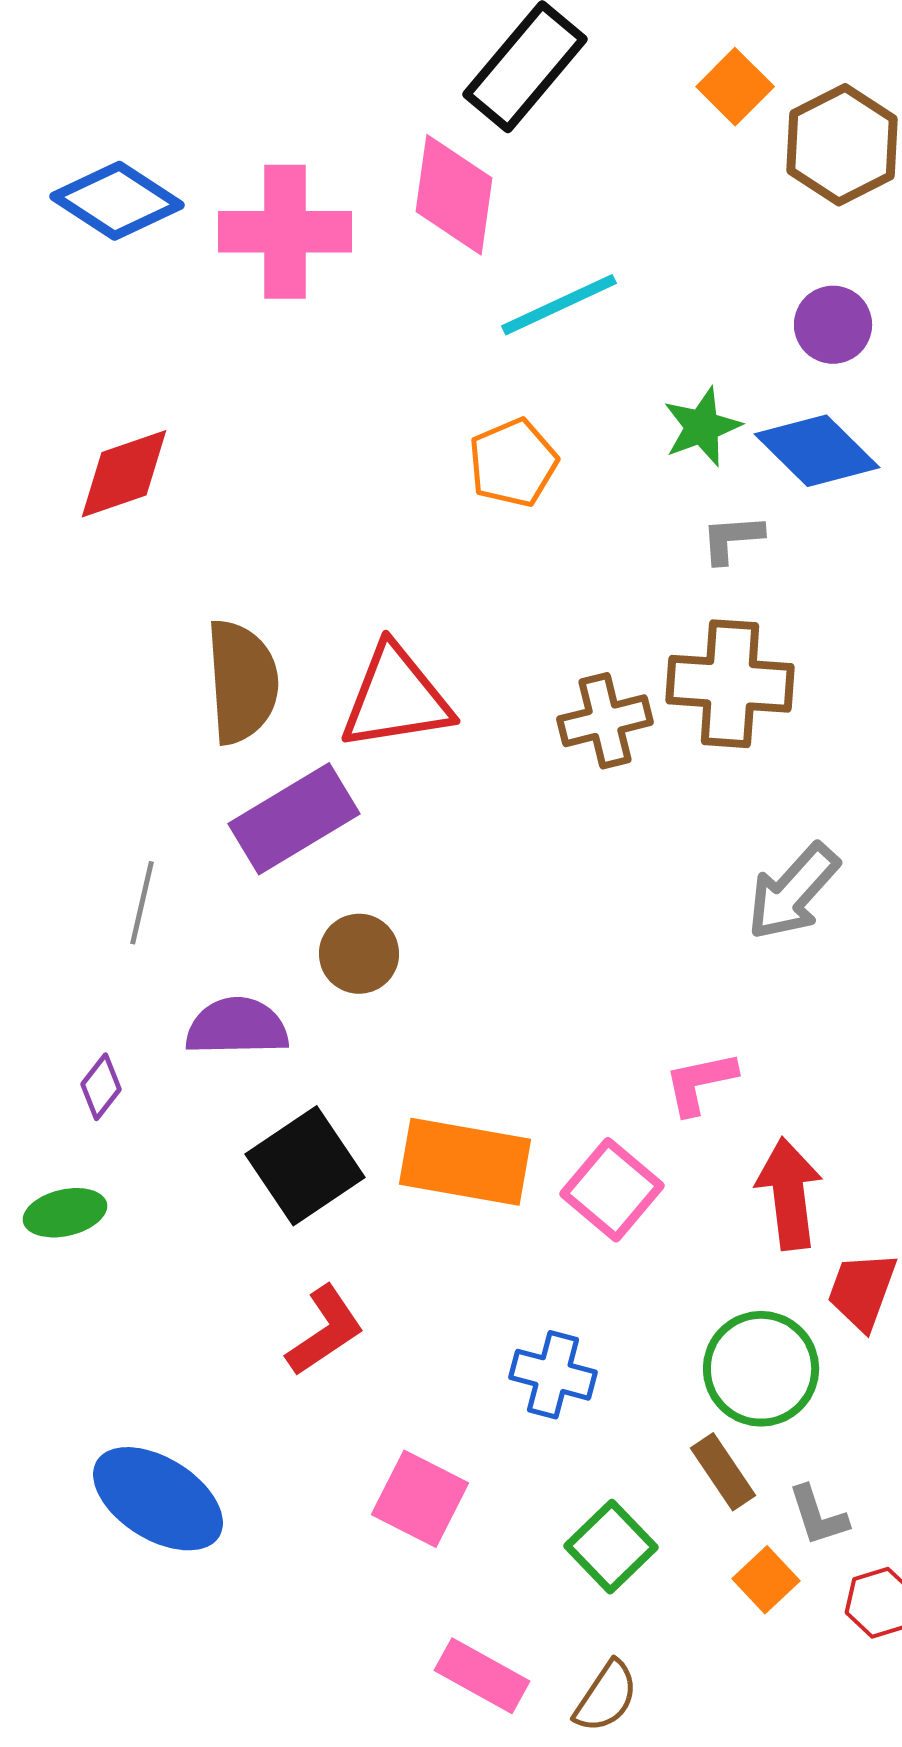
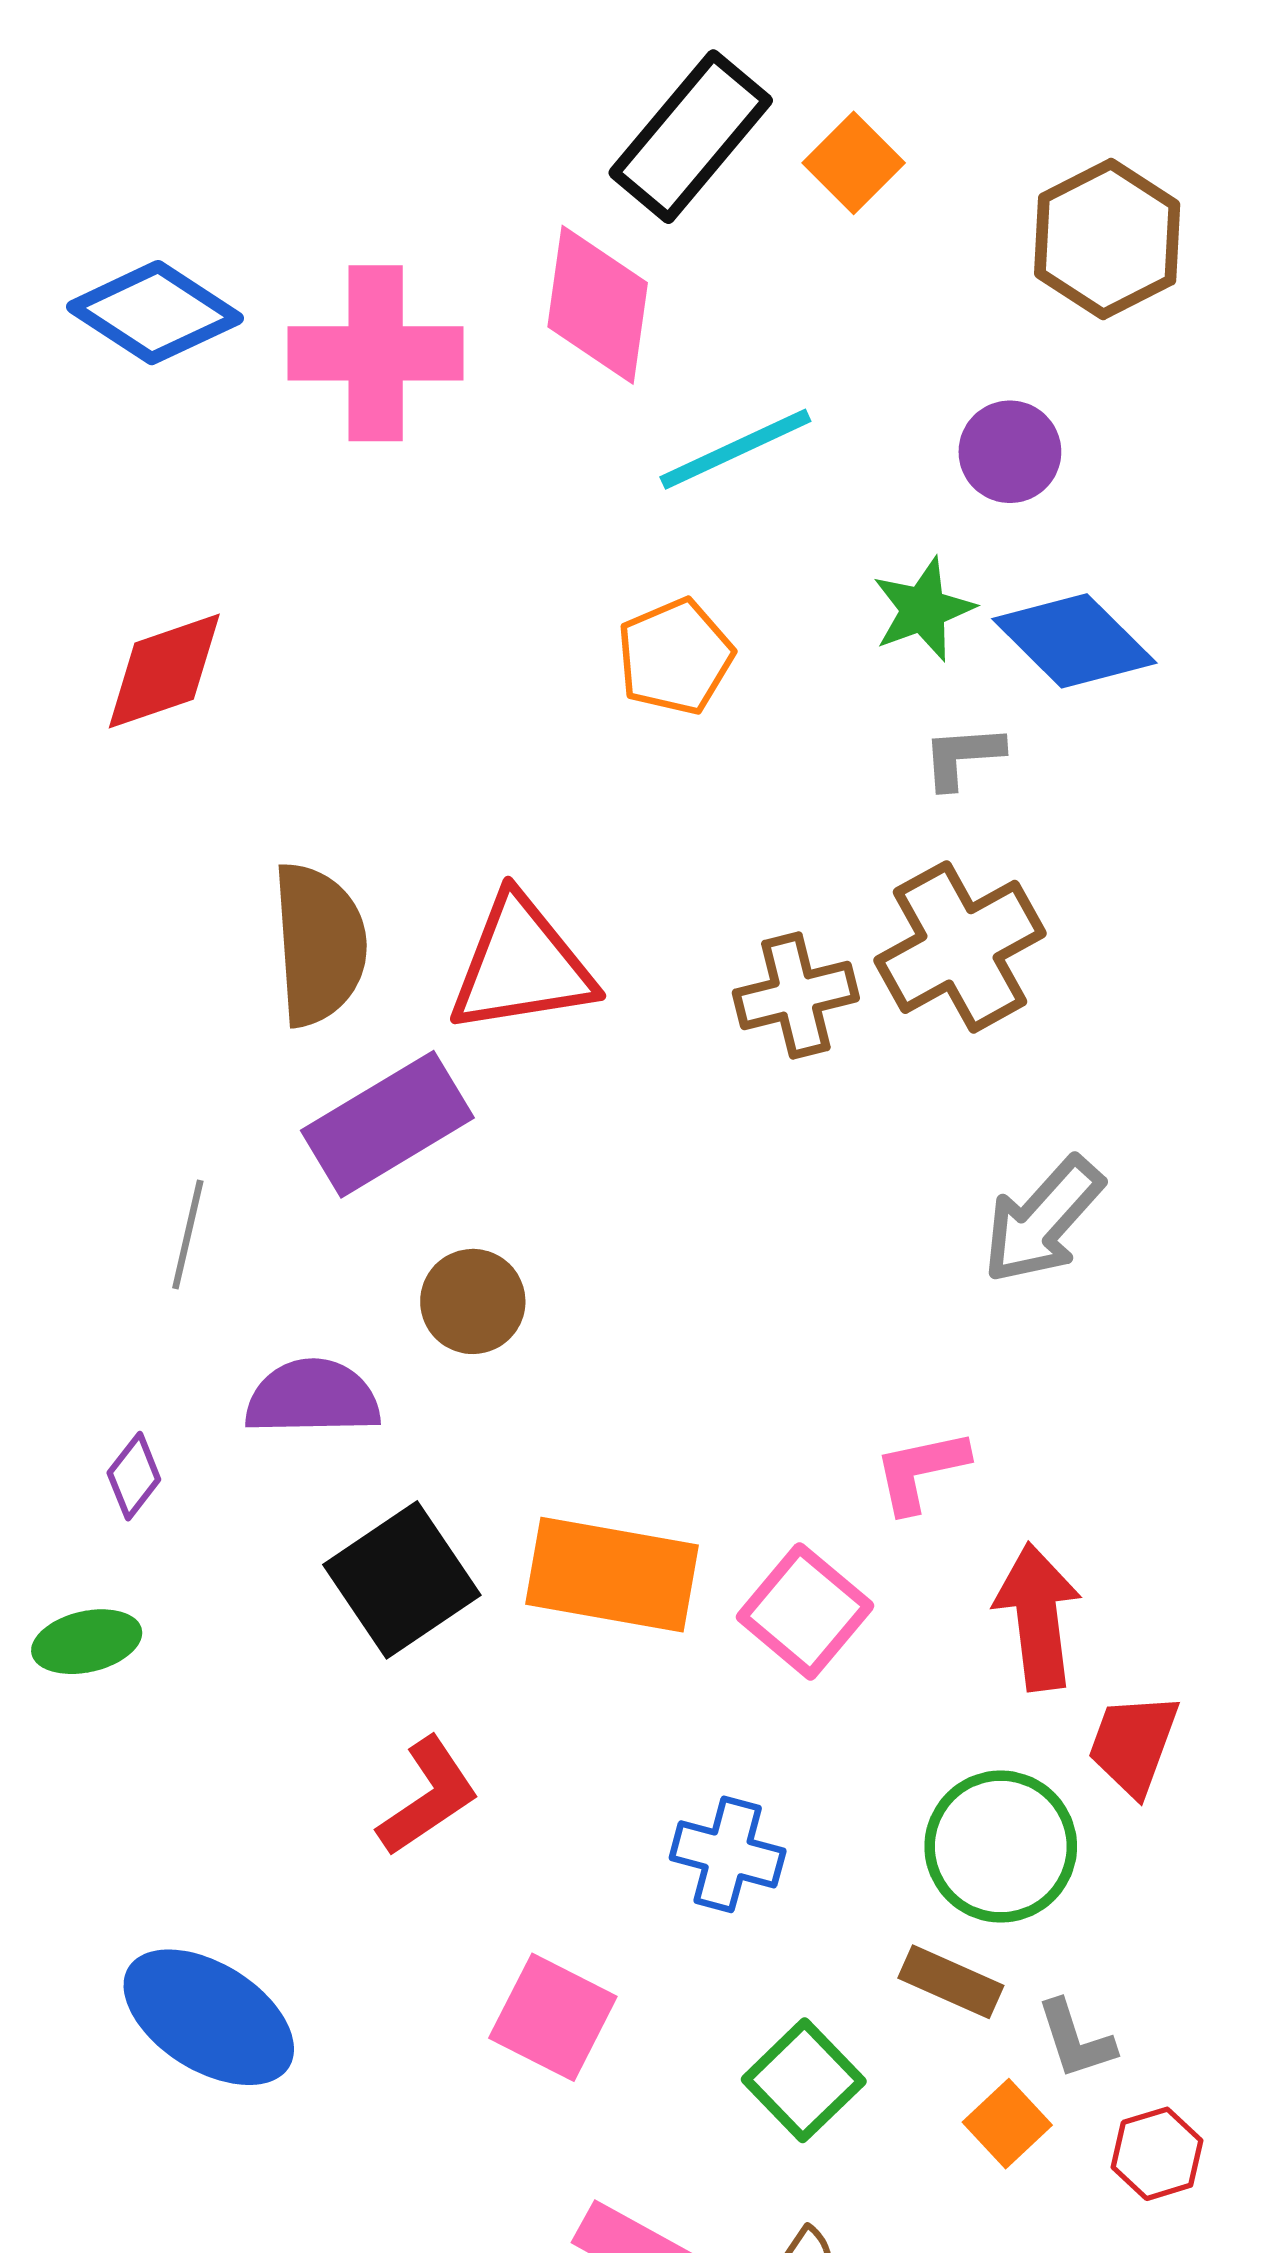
orange square: (735, 87) -> (854, 163), moved
purple circle: (833, 325) -> (1010, 452), moved
brown cross: (730, 684) -> (960, 947), turned -33
brown rectangle: (723, 1472) -> (951, 1982), turned -32

